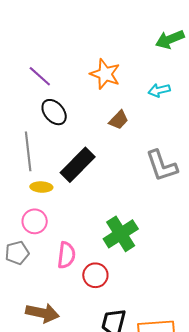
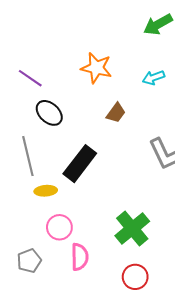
pink circle: (35, 221) -> (59, 227), moved
red circle: (95, 275) -> (135, 277), moved

